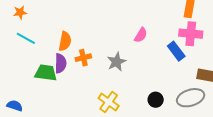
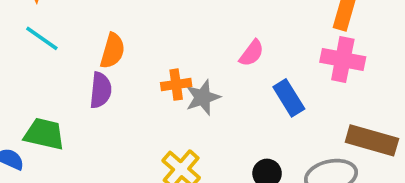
blue rectangle: (176, 51) -> (289, 98), moved
orange cross: (83, 58) -> (176, 85), moved
green trapezoid: (46, 73) -> (44, 134), moved

